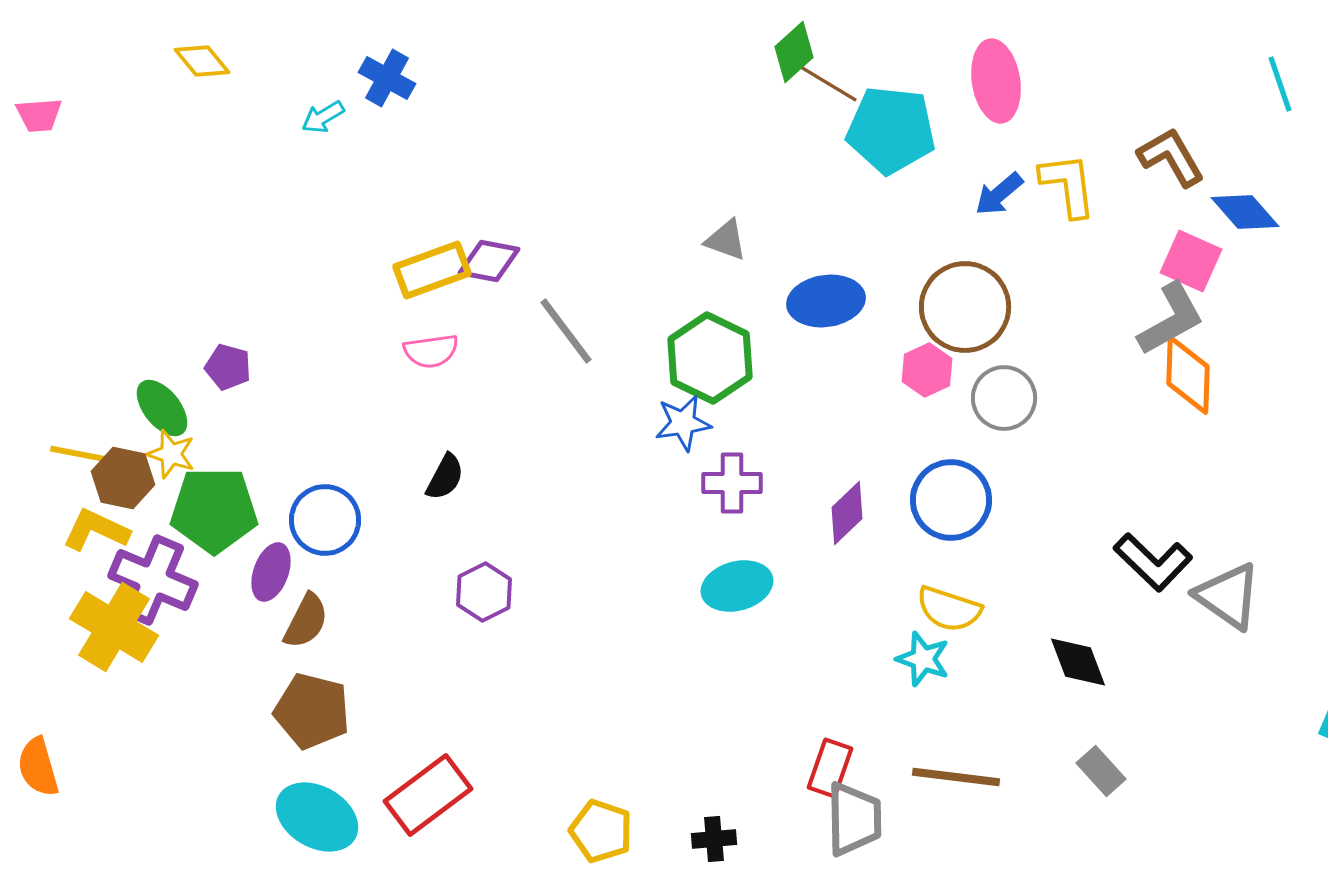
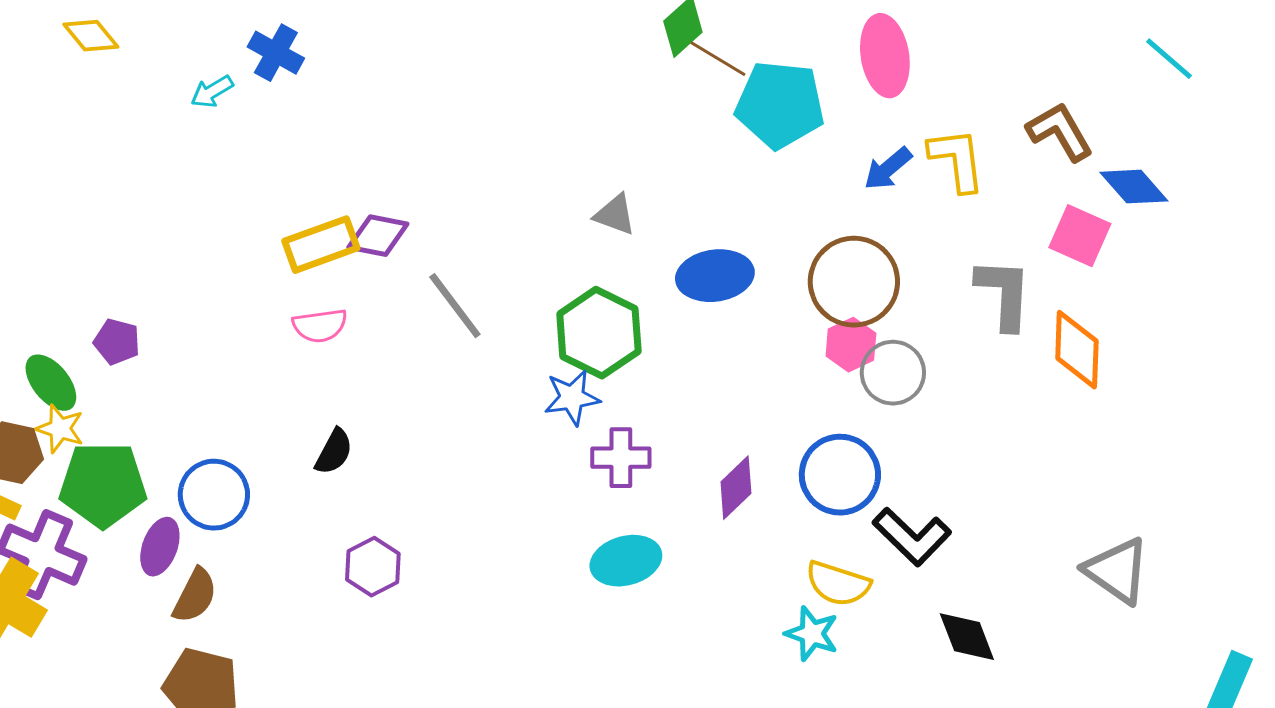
cyan line: (1280, 84) -> (1169, 59), turned -30
gray L-shape: (1171, 319) -> (1004, 294), moved, turned -58
pink hexagon: (927, 370) -> (851, 345), moved
black L-shape: (1153, 562) -> (912, 537), moved

